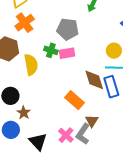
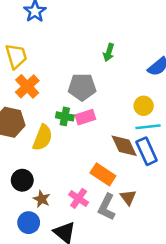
yellow semicircle: (31, 65) -> (43, 138), turned 40
gray L-shape: (83, 134) -> (107, 207), moved
pink cross: (66, 135) -> (79, 198), moved

